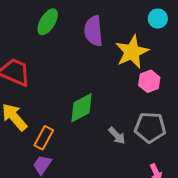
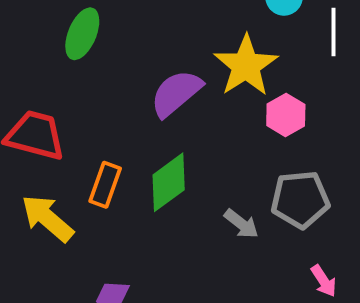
purple semicircle: (93, 31) -> (176, 93), moved, turned 64
orange rectangle: (44, 138) -> (105, 185), moved

